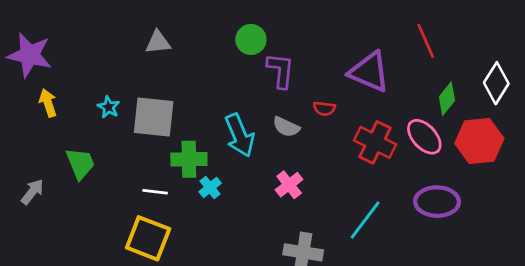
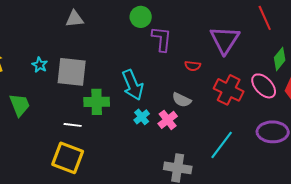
purple triangle: (369, 72) -> (225, 40), turned 40
gray semicircle: (286, 127) -> (182, 100), moved
cyan cross: (210, 188) -> (142, 117), moved

